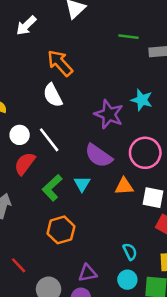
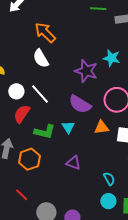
green L-shape: (52, 188) -> (45, 132), turned -120
orange hexagon: (61, 230) -> (29, 159), moved
purple triangle: (88, 273) -> (73, 163), moved, turned 35

